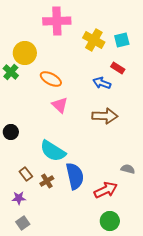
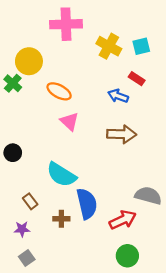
gray semicircle: (128, 169) -> (148, 196), size x1.6
brown cross: (47, 181) -> (61, 219), moved, turned 32

